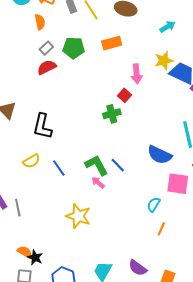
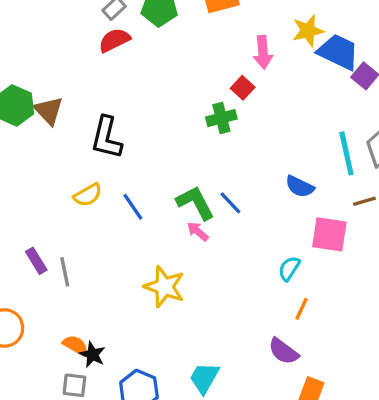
blue semicircle: (160, 155) -> (300, 187), size x0.7
purple semicircle: (138, 268) -> (283, 351), moved

